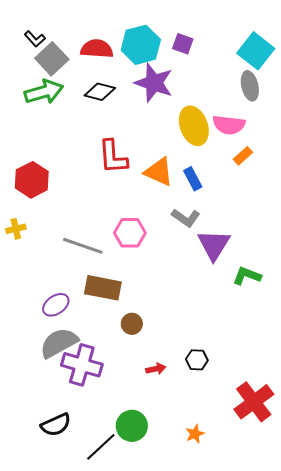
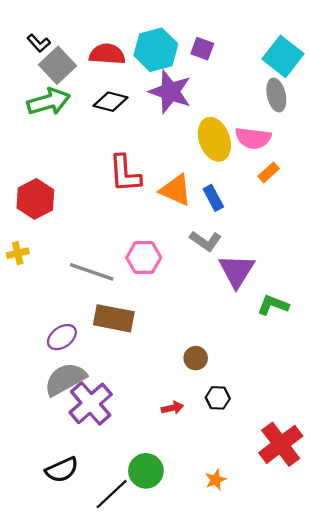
brown circle: (132, 324) -> (196, 358), moved
purple cross: (82, 365) -> (91, 403), turned 33

